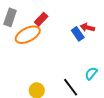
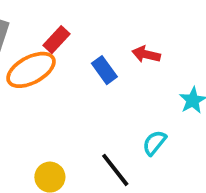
blue rectangle: (78, 34) -> (104, 70), moved

